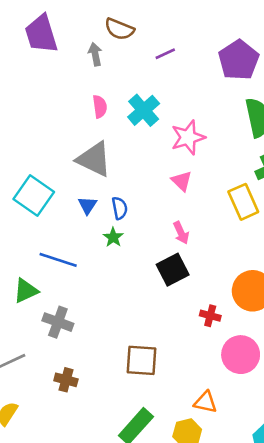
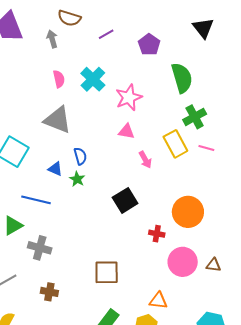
purple pentagon: (239, 60) -> (149, 45), moved, size x0.7
pink triangle: (182, 181) -> (126, 131), turned -30
blue triangle: (87, 205) -> (55, 169), moved, turned -35
pink arrow: (181, 233) -> (145, 160), moved

